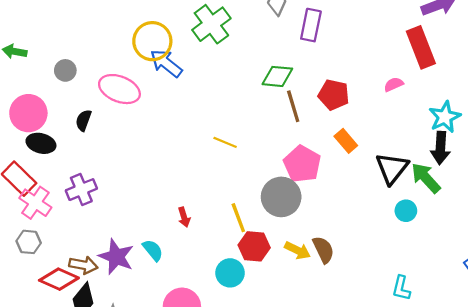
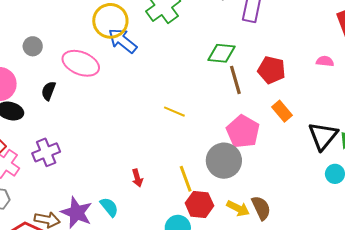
pink semicircle: (394, 84) -> (325, 61), turned 30

